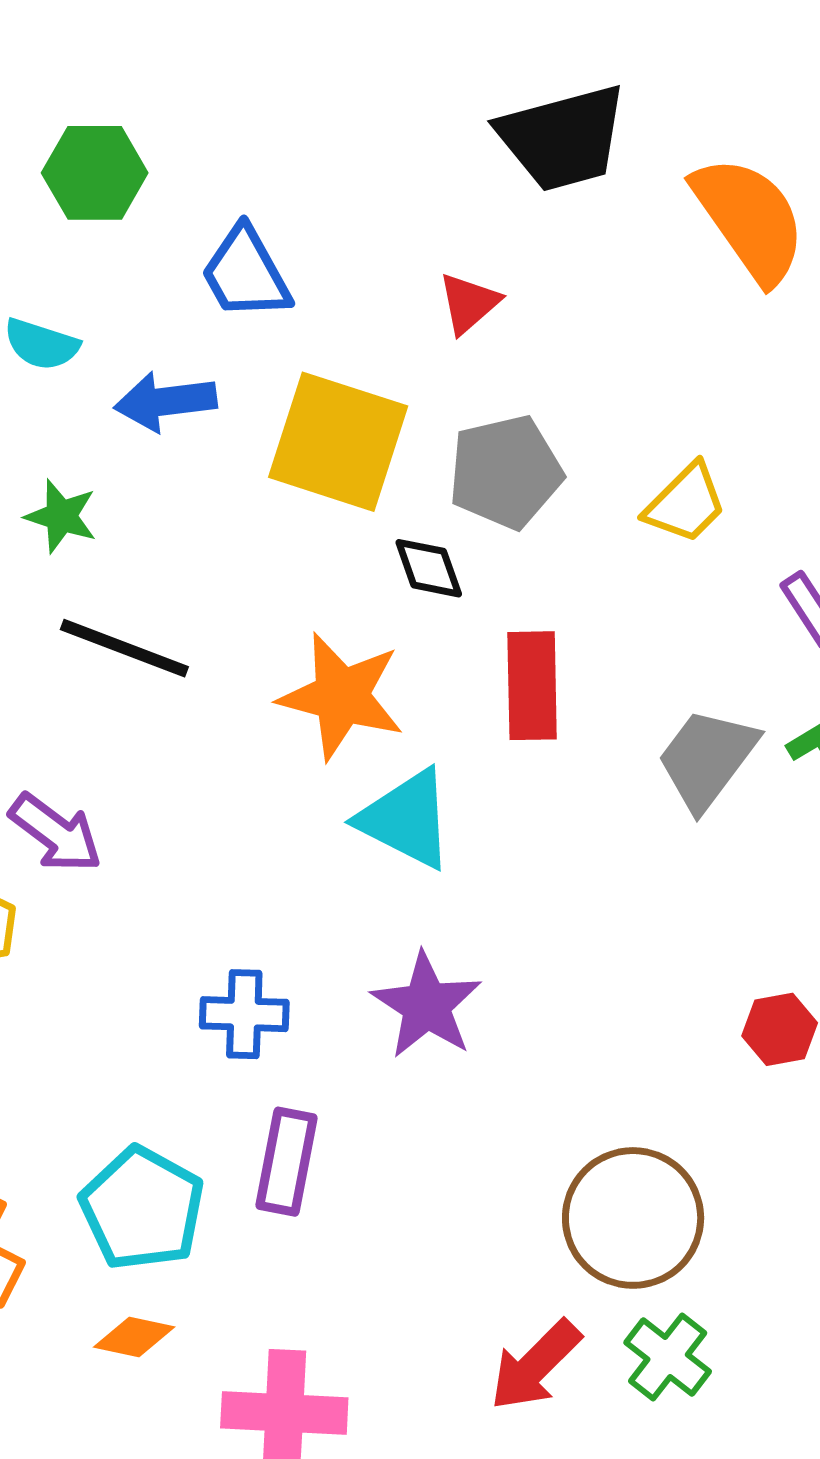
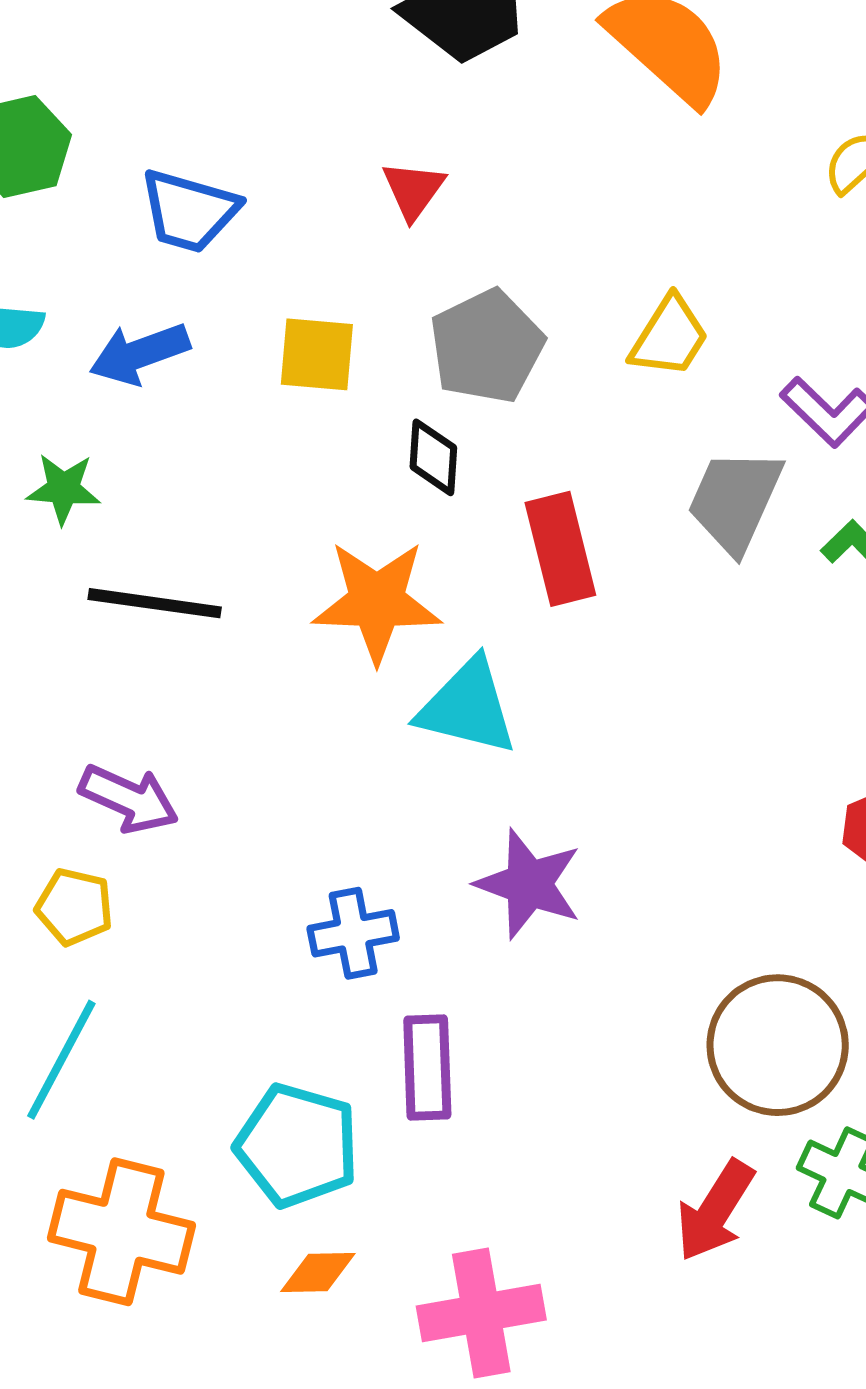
blue trapezoid: (246, 273) -> (189, 211), turned -32
yellow square: (338, 442) -> (317, 354), size x0.6
black diamond: (429, 568) -> (433, 457), turned 36
gray trapezoid: (707, 759) -> (735, 501), moved

